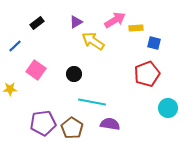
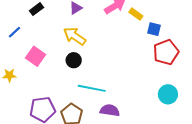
yellow rectangle: (136, 28) -> (136, 14), turned 40
yellow arrow: (93, 41) -> (75, 36), moved
red pentagon: (147, 74) -> (166, 52), moved

